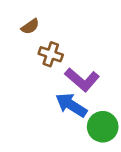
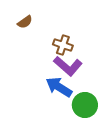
brown cross: (51, 54) -> (63, 45), moved

